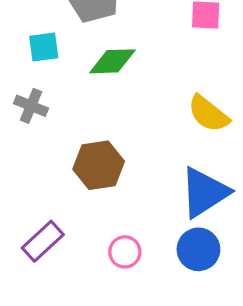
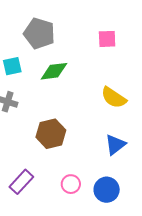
blue triangle: (204, 192) -> (115, 145), size x0.7
blue circle: (198, 249) -> (107, 190), moved

